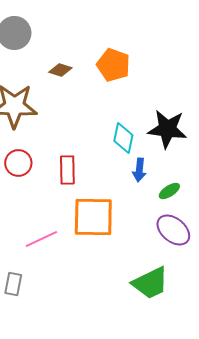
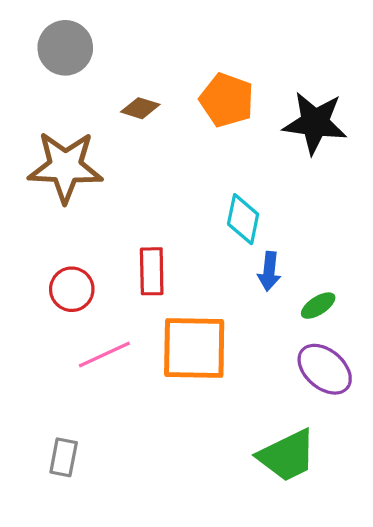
black star: (167, 129) -> (315, 123), moved
red circle: (18, 163) -> (72, 289), moved
pink line: (41, 239) -> (104, 354), moved

